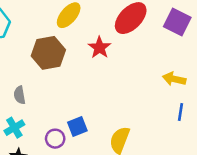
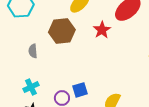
gray semicircle: (20, 95) -> (33, 51), moved

